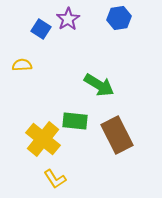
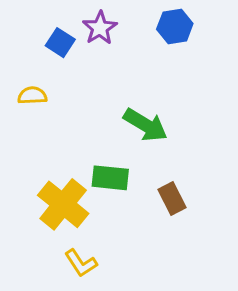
brown rectangle: (117, 135) -> (172, 198), size x0.6

